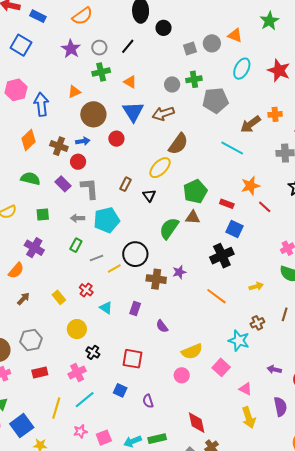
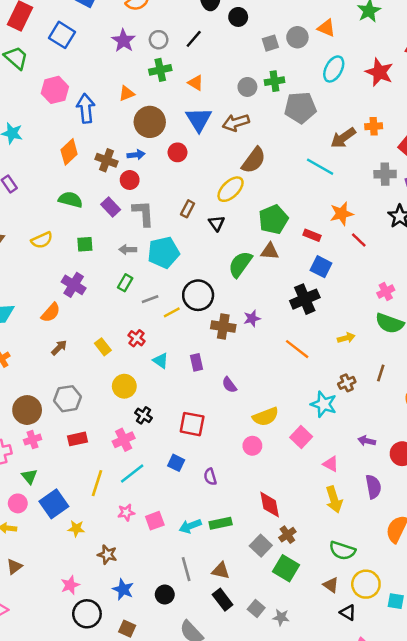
purple rectangle: (135, 309) -> (197, 362), turned -32

